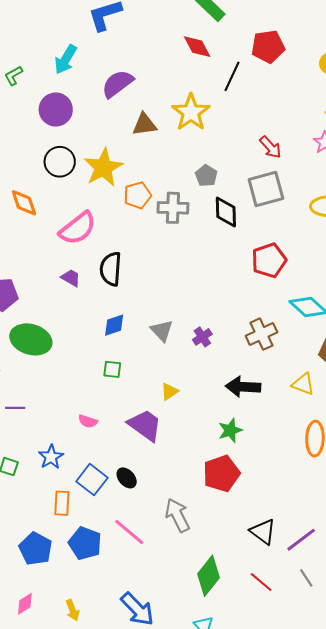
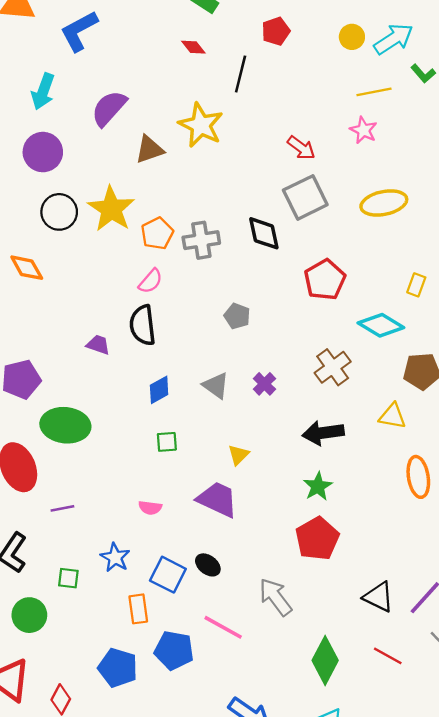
red diamond: (197, 47) -> (193, 47), size x0.7
red pentagon: (268, 47) -> (276, 31), size x0.7
gray pentagon: (206, 176) -> (237, 316), moved
pink semicircle: (78, 228) -> (151, 281), moved, size x0.6

